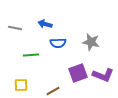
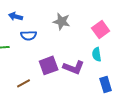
gray star: (91, 42) -> (62, 21), moved

